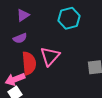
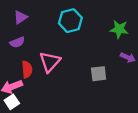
red semicircle: (29, 63) -> (27, 69), size x0.7

